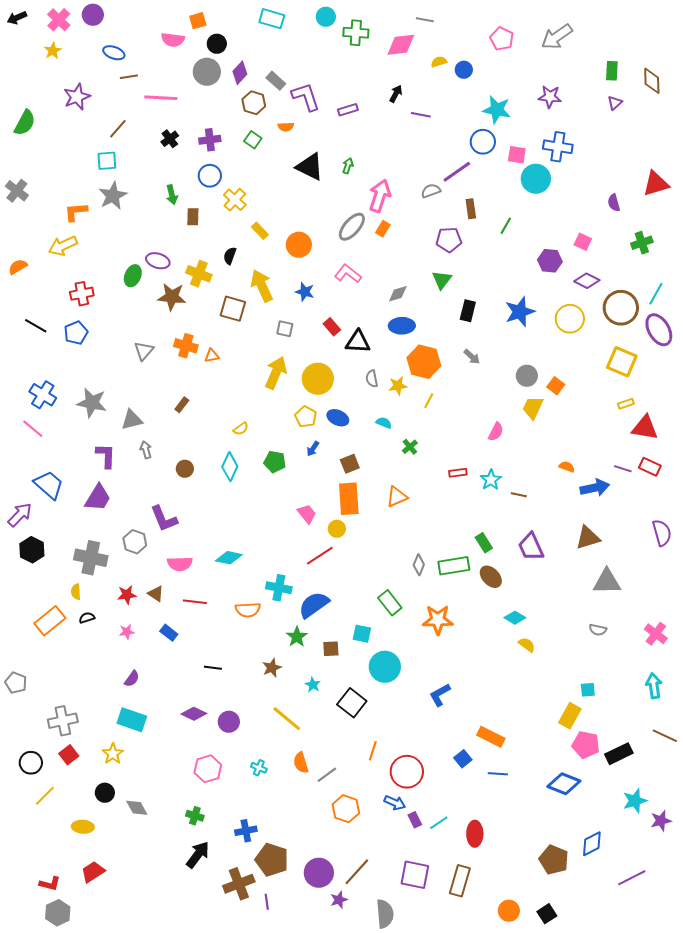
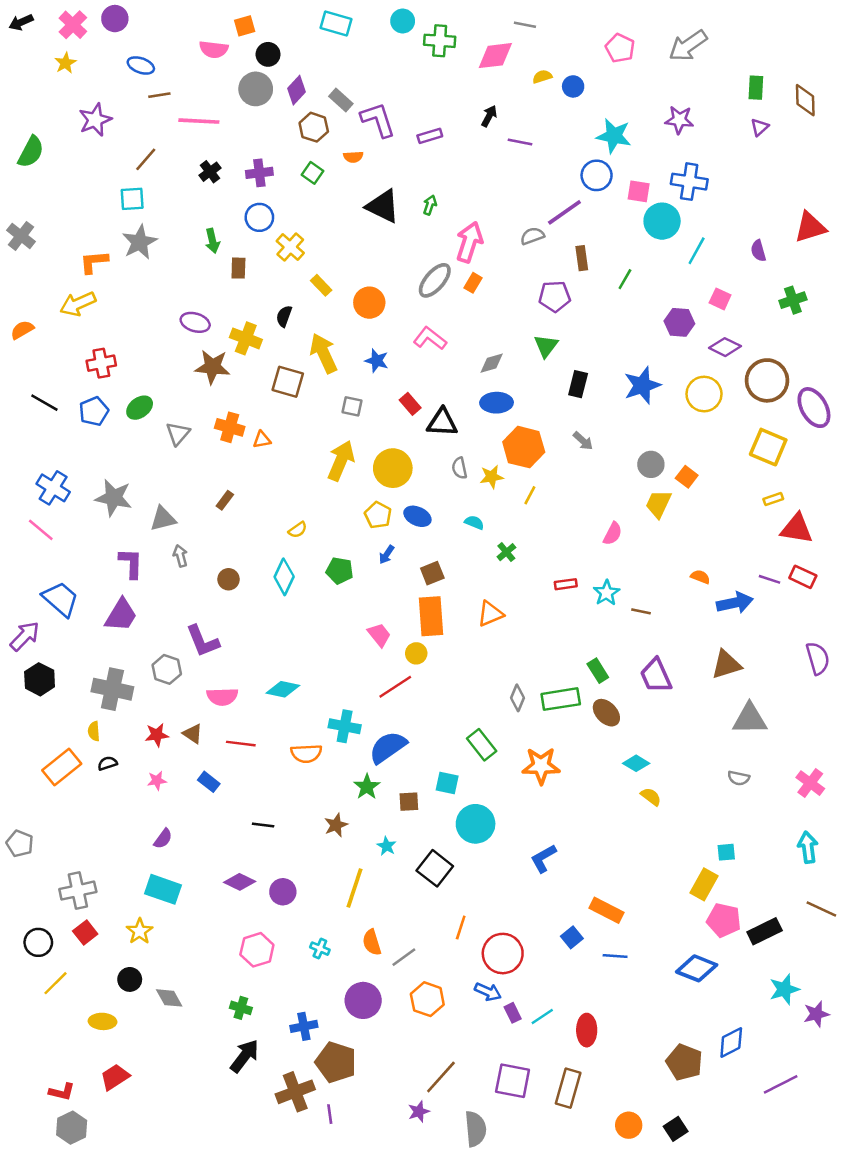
green ellipse: (133, 276) -> (140, 408), moved, turned 30
cyan line: (656, 294) -> (697, 251), moved
yellow line: (287, 719) -> (354, 888), turned 68
purple circle: (319, 873) -> (363, 1000), moved

